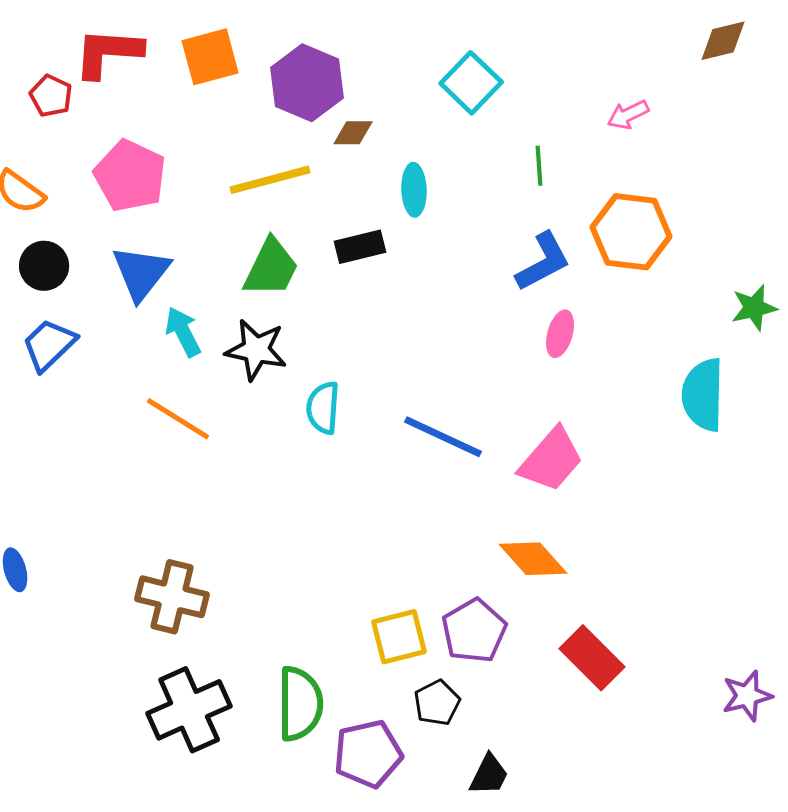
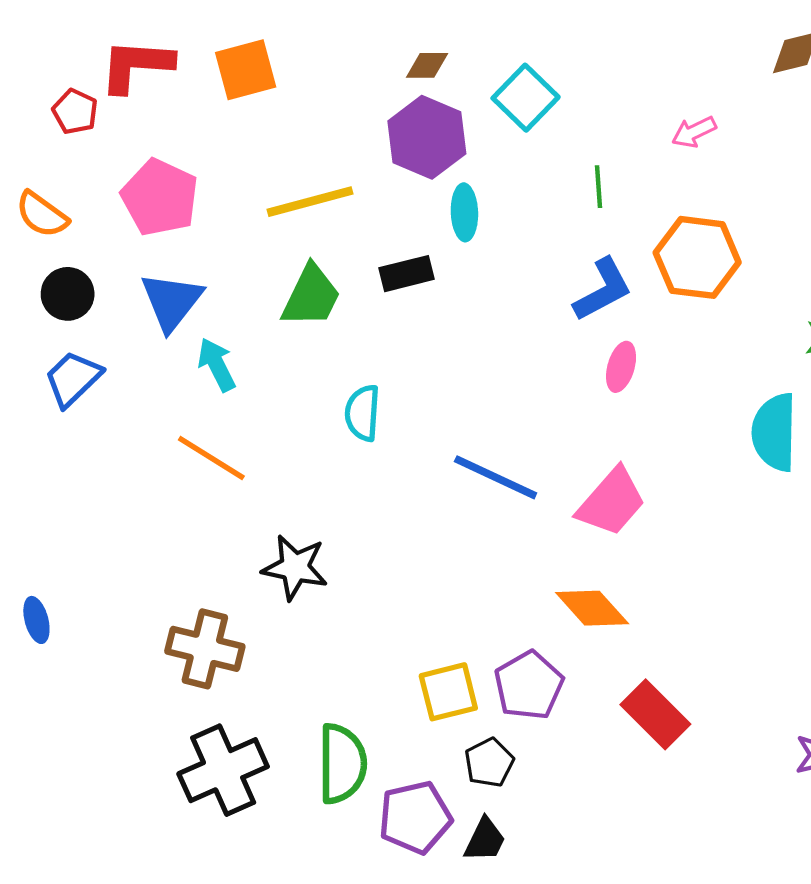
purple hexagon: (307, 83) -> (427, 137), moved
brown diamond: (353, 133) -> (427, 65), moved
black star: (256, 350) -> (295, 567), moved
cyan semicircle: (323, 408) -> (363, 413), moved
black trapezoid: (489, 775) -> (485, 840), moved

